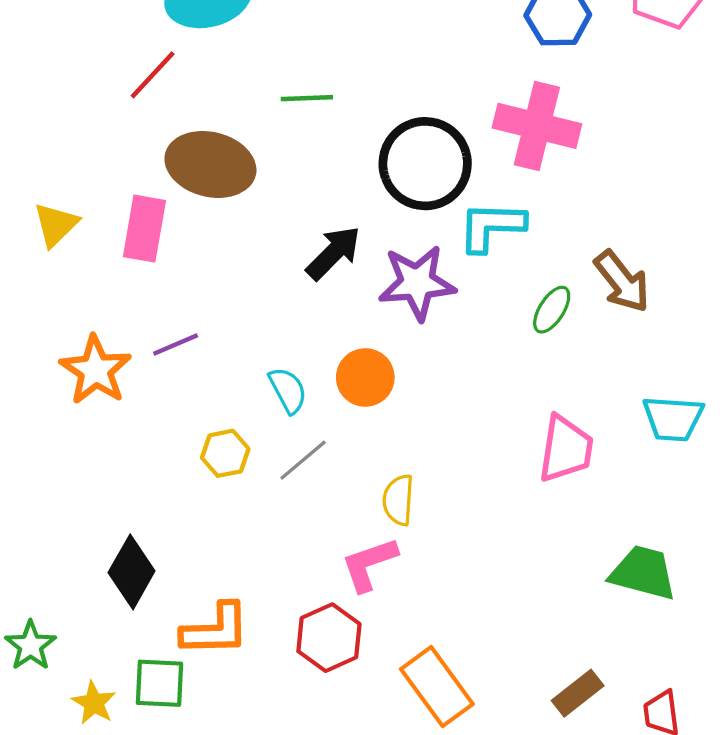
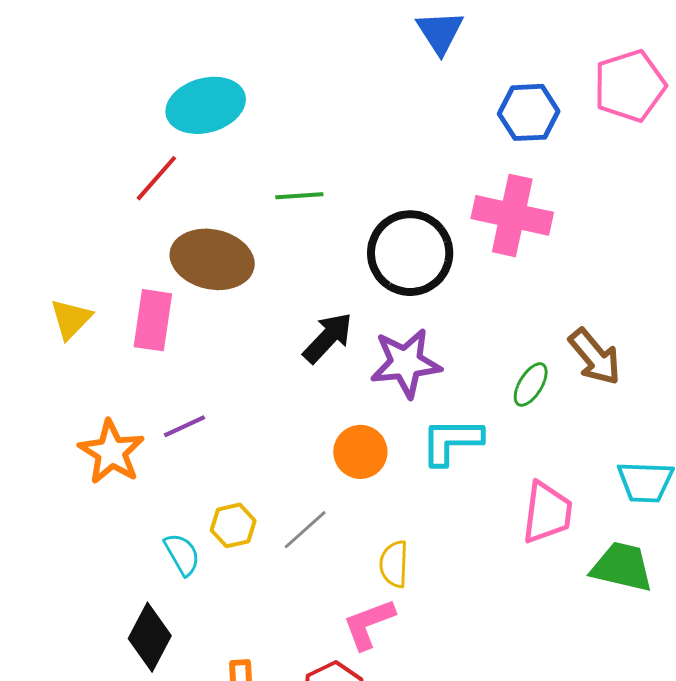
cyan L-shape: (491, 226) -> (451, 441), moved
cyan semicircle: (288, 390) -> (182, 554), moved
green trapezoid: (643, 573) -> (622, 567), moved

